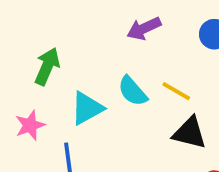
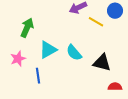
cyan semicircle: (133, 91) -> (74, 53), moved
yellow line: (176, 91) -> (96, 22), moved

